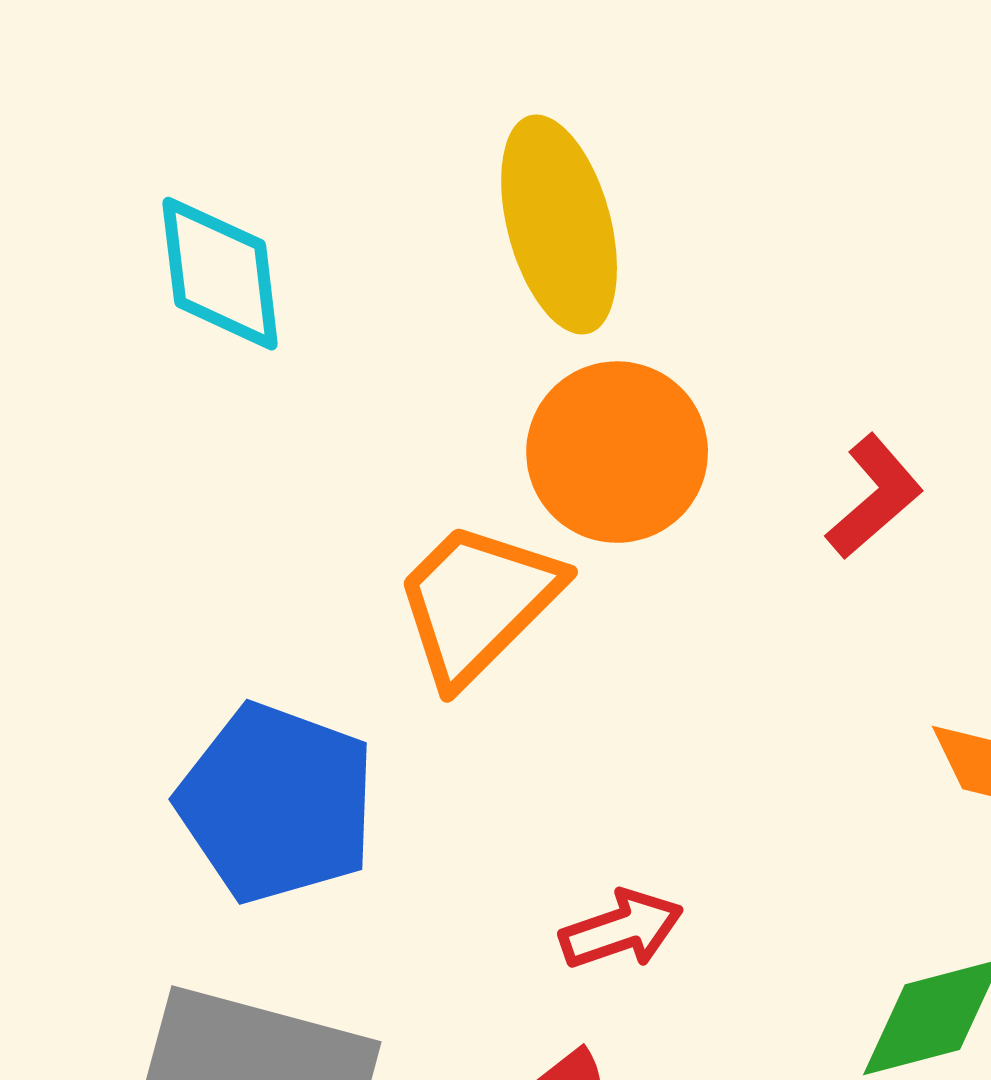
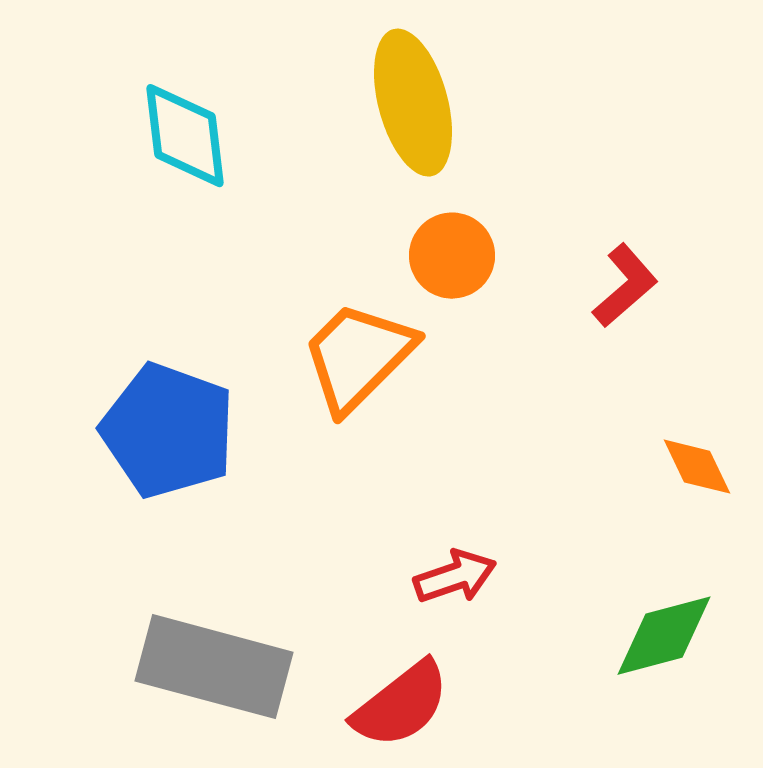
orange circle: (617, 452) -> (452, 256), size x0.7
blue pentagon: (277, 803) -> (168, 431), moved

